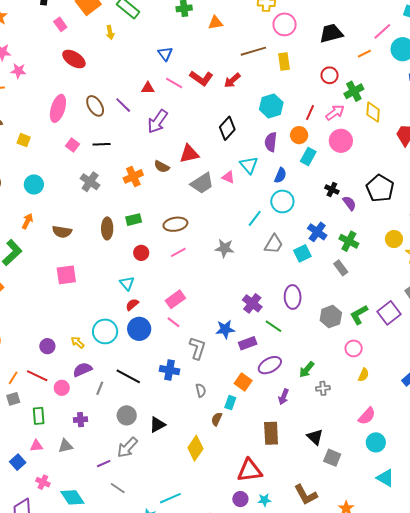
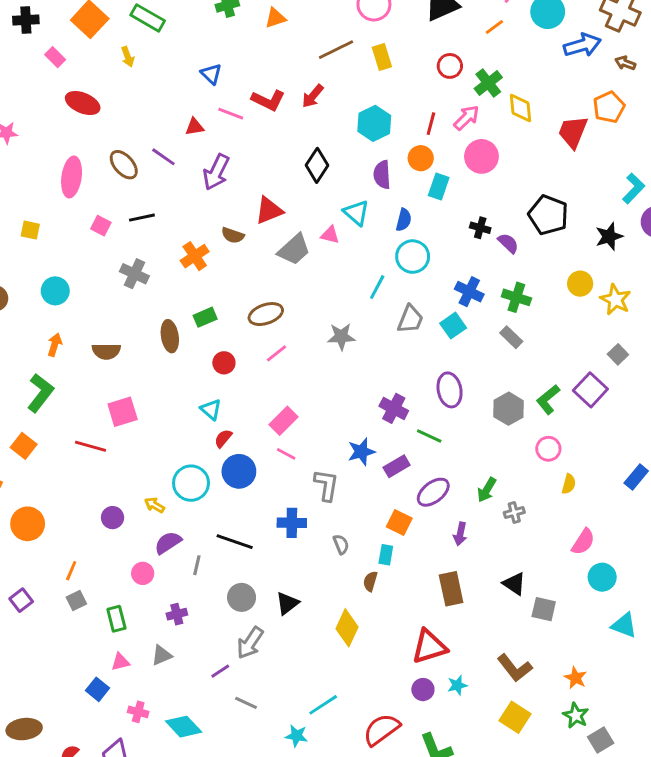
red line: (37, 376) -> (91, 446), moved

